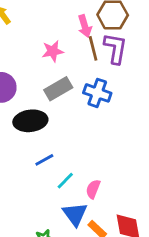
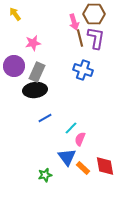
pink star: (53, 51) -> (33, 43), moved
gray rectangle: (58, 89) -> (37, 72), moved, turned -36
cyan line: (65, 181) -> (71, 128), moved

